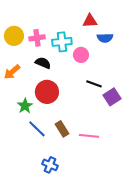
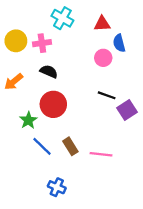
blue semicircle: (105, 38) -> (119, 43), turned 77
cyan cross: (62, 42) -> (62, 18), moved, turned 36
pink circle: (81, 55) -> (103, 58), moved

